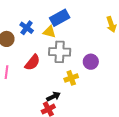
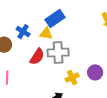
red semicircle: (32, 62) -> (37, 57), moved
purple circle: (91, 62) -> (95, 72), moved

